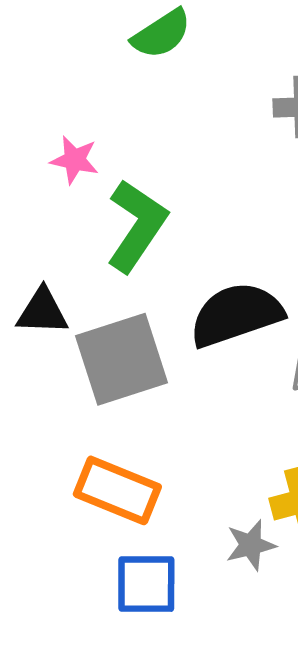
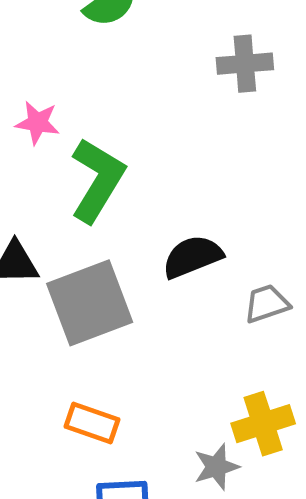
black semicircle: (236, 315) -> (192, 257), size x0.7
orange rectangle: (117, 490) -> (92, 423), size x0.7

